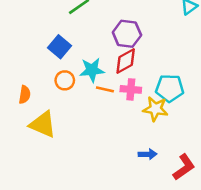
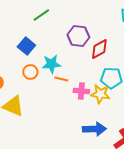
red diamond: (126, 61) -> (99, 49), moved
pink cross: (131, 89) -> (81, 91), moved
blue arrow: (148, 154) -> (94, 129), size x1.6

